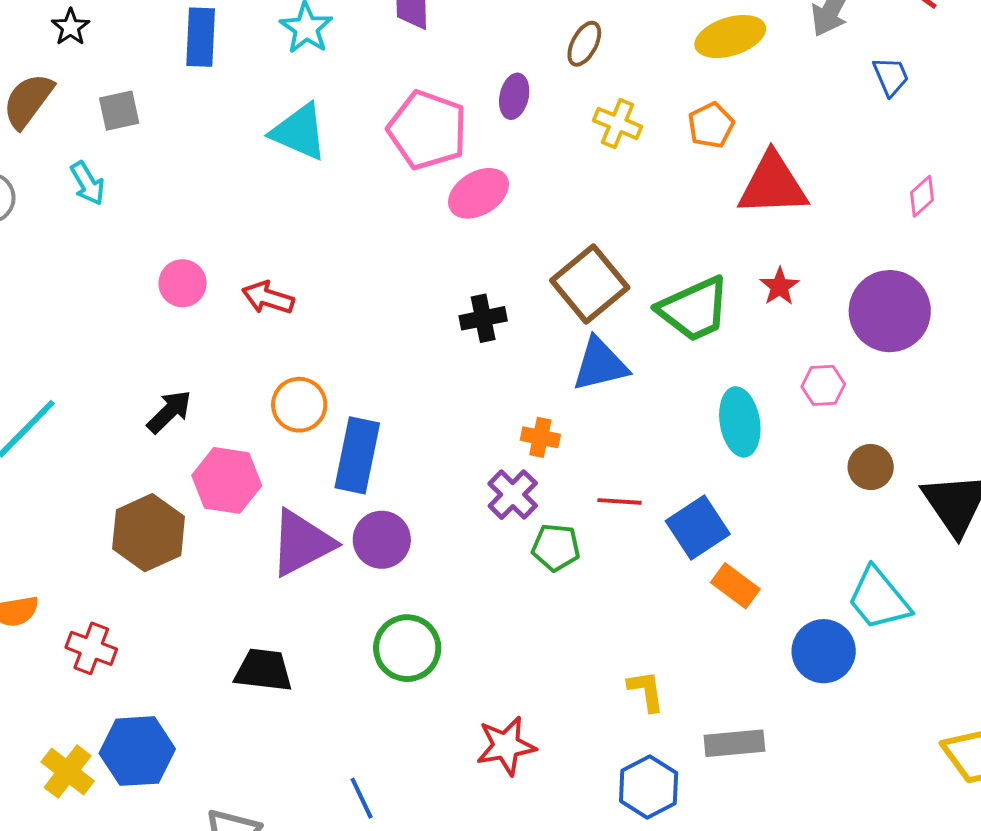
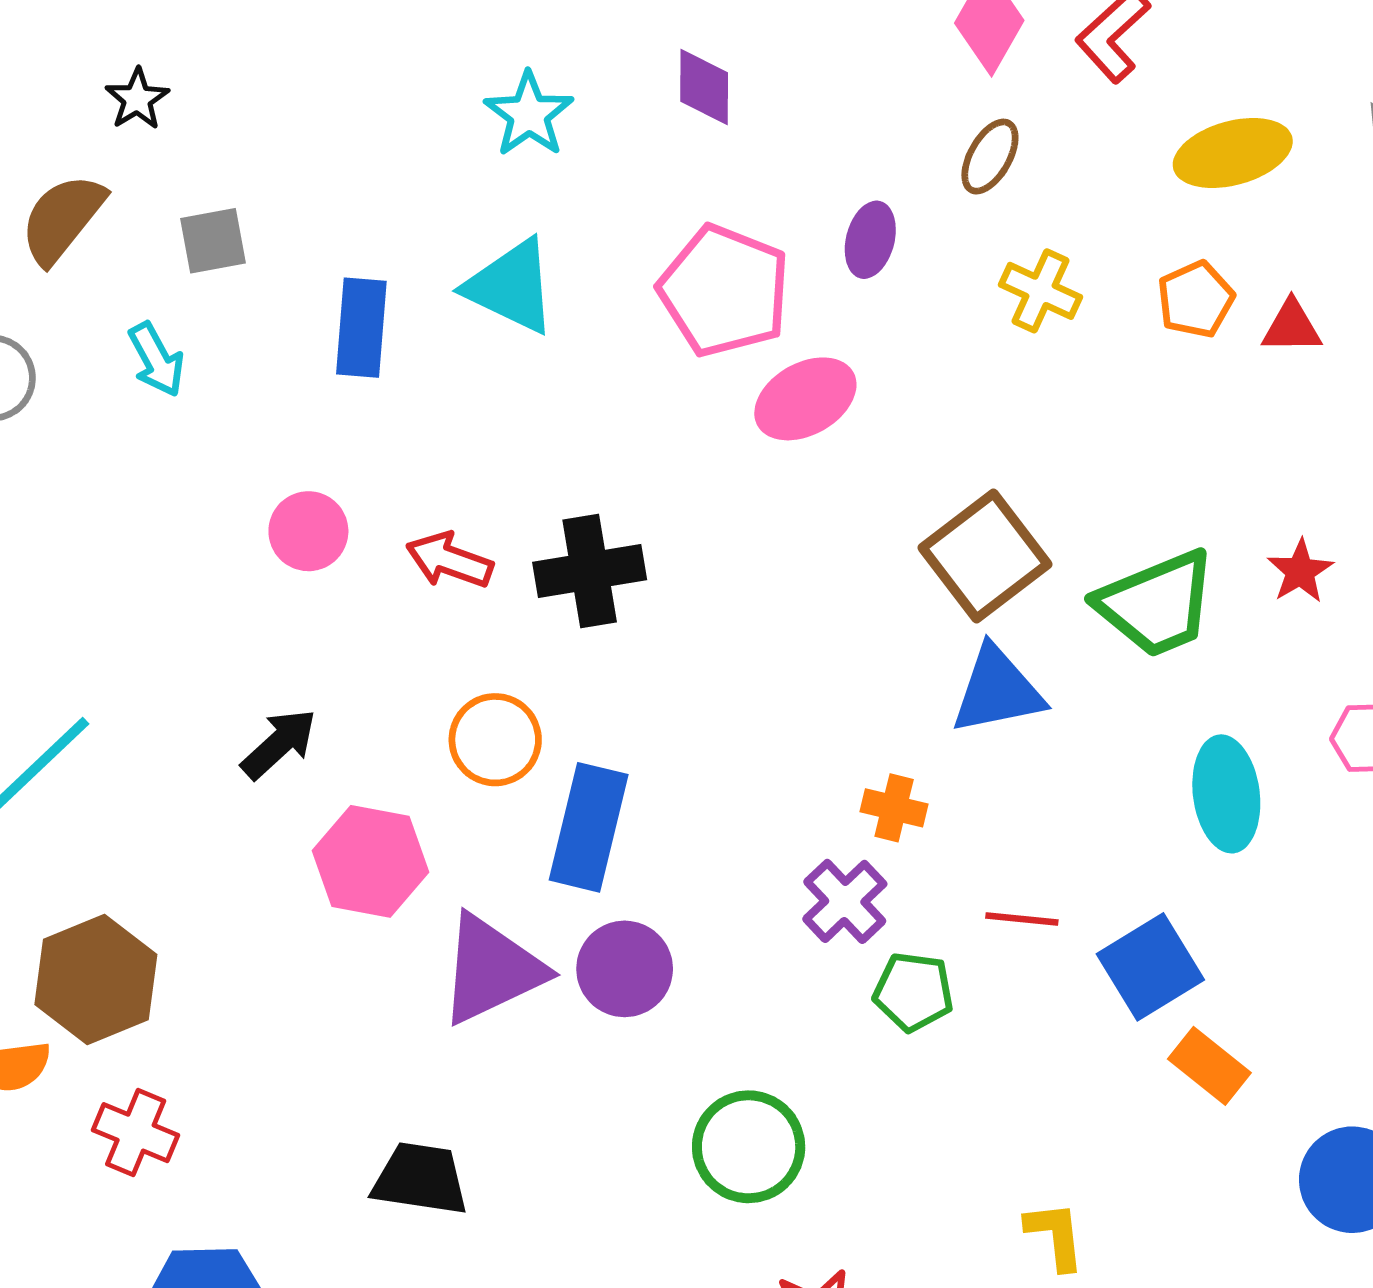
blue rectangle: (201, 37) -> (361, 328), moved
red triangle: (773, 185) -> (1292, 327), moved, size x0.5
black cross: (483, 318) -> (590, 571), moved, size x1.4
brown hexagon: (149, 533) -> (96, 979), moved
green circle: (407, 648) -> (749, 1147), moved

